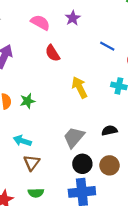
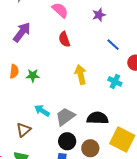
purple star: (73, 18) -> (99, 15), moved
black semicircle: (109, 130) -> (98, 118), size x1.5
cyan arrow: (22, 141) -> (42, 111), moved

